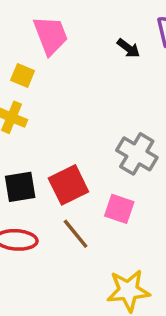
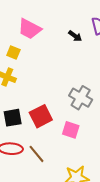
pink trapezoid: (51, 35) -> (30, 29), turned 140
brown line: (76, 234) -> (36, 154), moved

